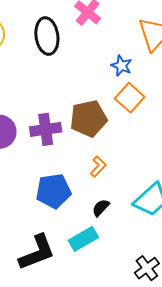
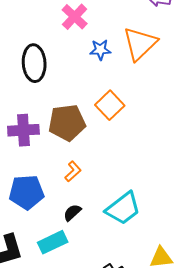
black ellipse: (47, 36) -> (34, 63), moved
blue star: (122, 66) -> (100, 50), moved, turned -30

